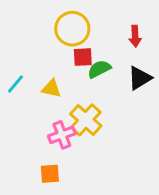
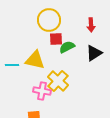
cyan line: (15, 84) -> (12, 65), moved, turned 48
yellow triangle: (51, 88) -> (35, 60), size x1.5
pink cross: (62, 135) -> (42, 91), turned 30

